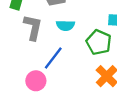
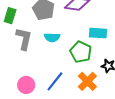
blue line: (53, 58) -> (55, 81), moved

